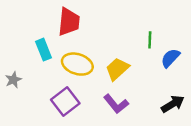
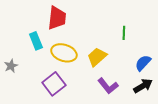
blue semicircle: (170, 58) -> (143, 63), moved
purple L-shape: (116, 104) -> (108, 86), moved

